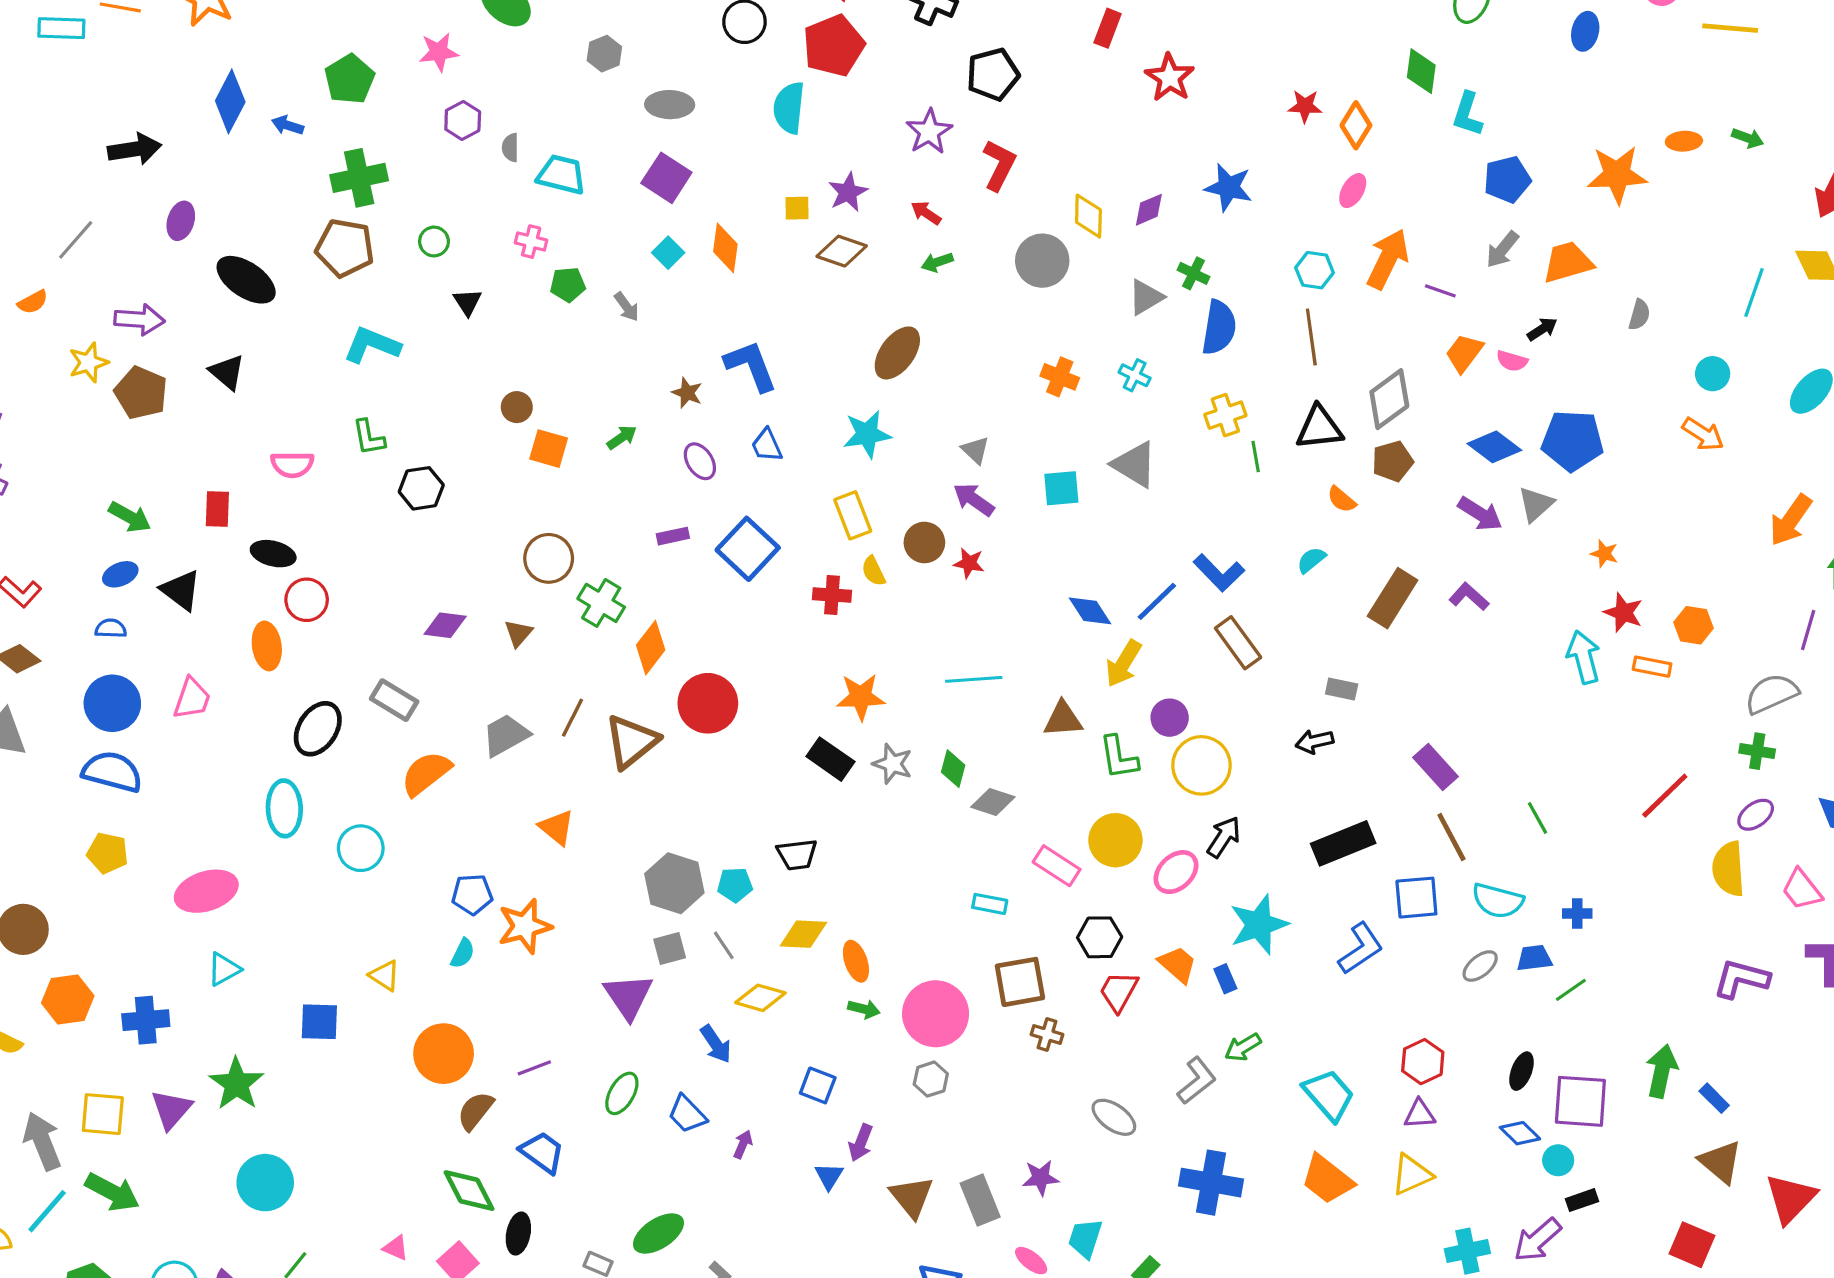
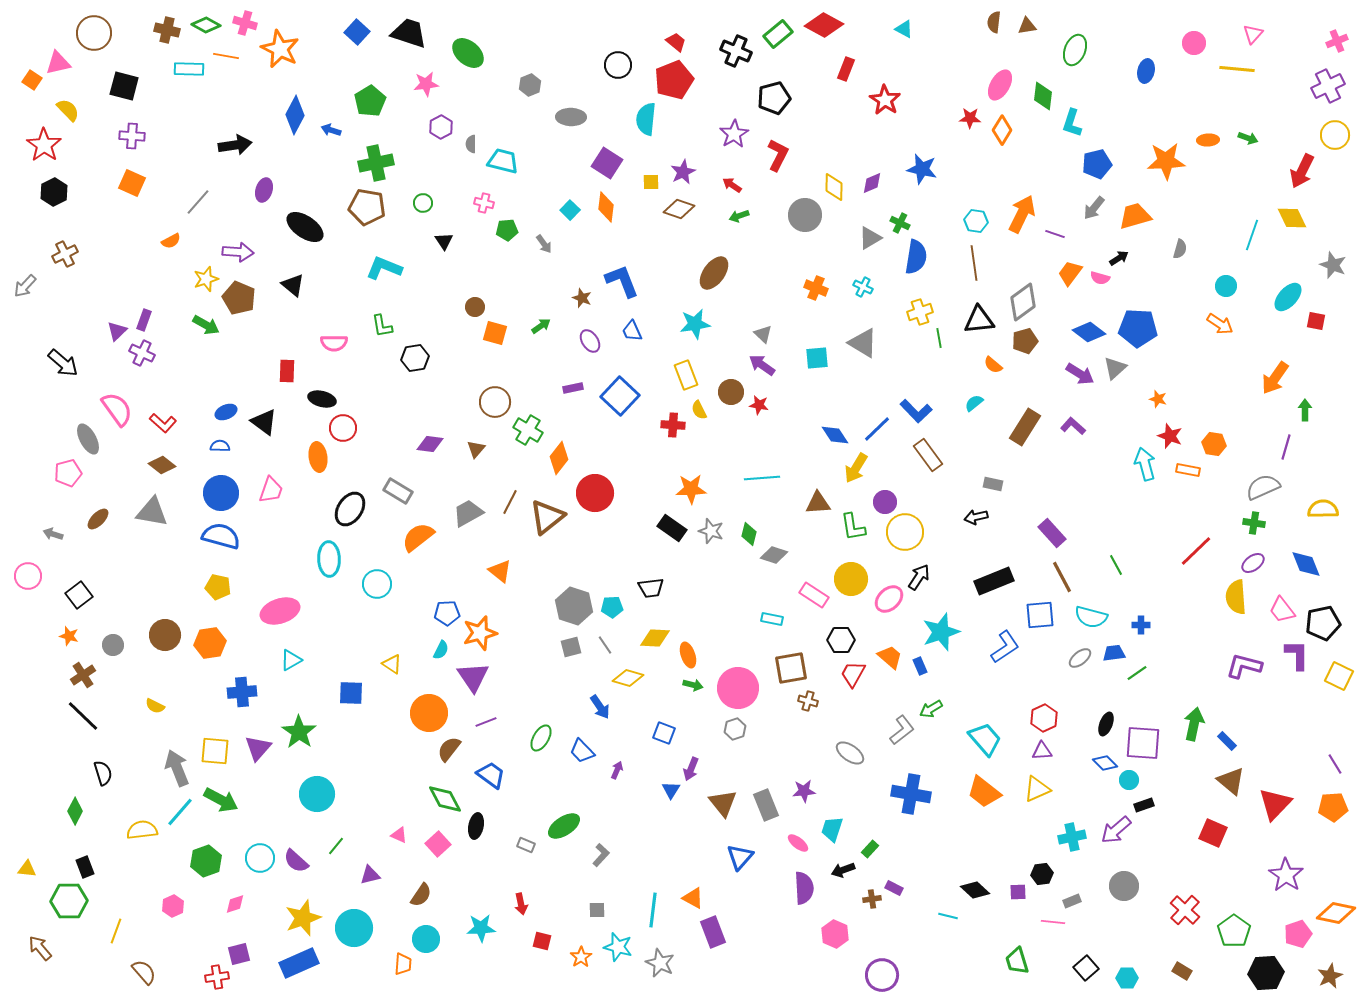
purple square: (666, 178) -> (607, 163), moved
pink ellipse: (1353, 191) -> (1000, 85), moved, size x1.4
green arrow: (130, 517) -> (206, 325), moved
purple triangle: (628, 996) -> (473, 677), moved
orange hexagon: (68, 999) -> (210, 643), moved

